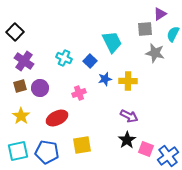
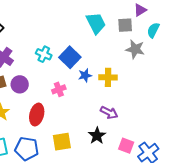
cyan trapezoid: (112, 42) -> (96, 23), moved
blue square: (90, 61) -> (70, 57), size x1.5
red ellipse: (57, 118) -> (37, 115), turned -50
black star: (127, 140) -> (97, 136), moved

